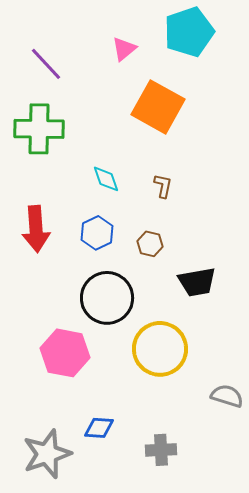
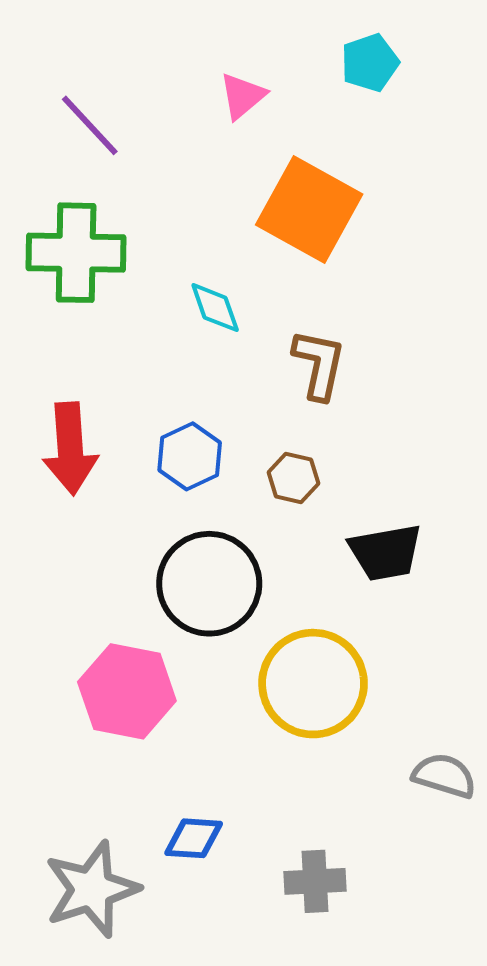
cyan pentagon: (189, 32) -> (370, 63), size x0.6
cyan diamond: (106, 179) -> (215, 308), moved
brown L-shape: (163, 186) -> (319, 364), size x1.5

